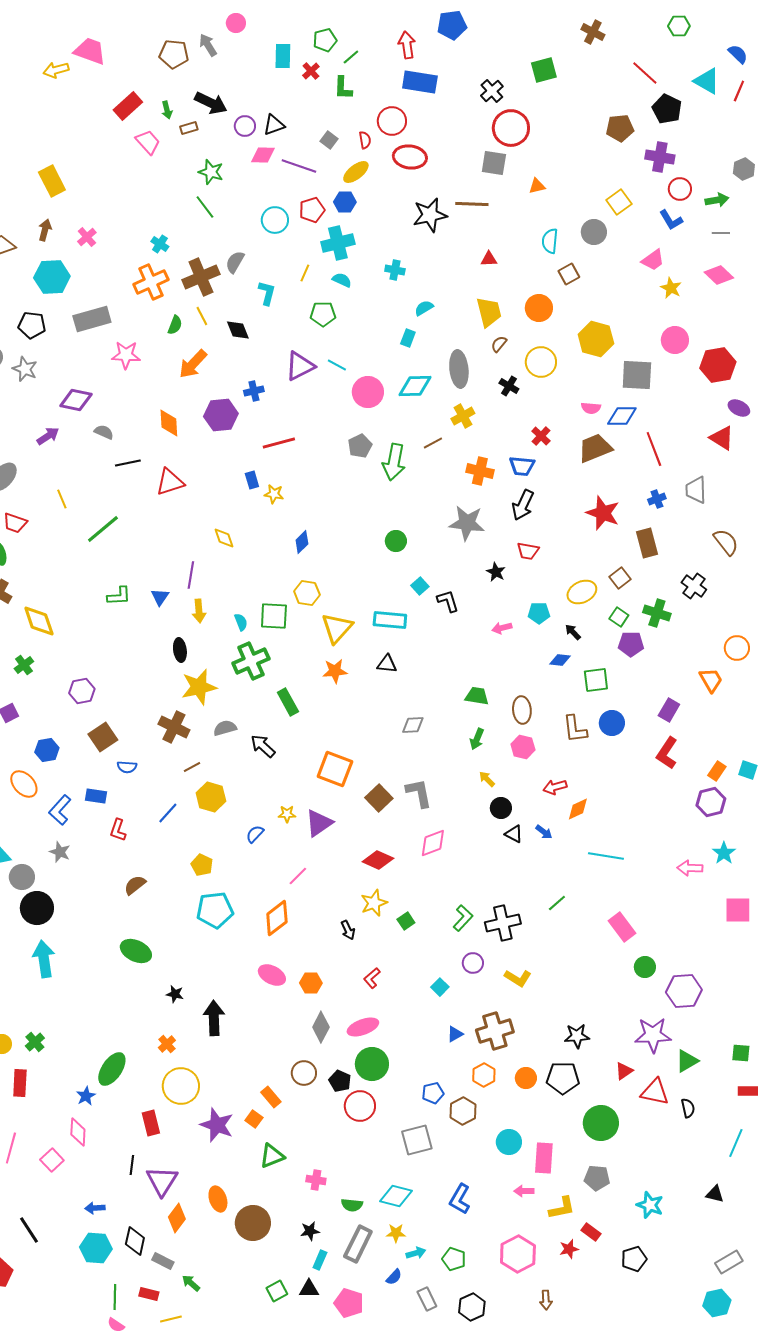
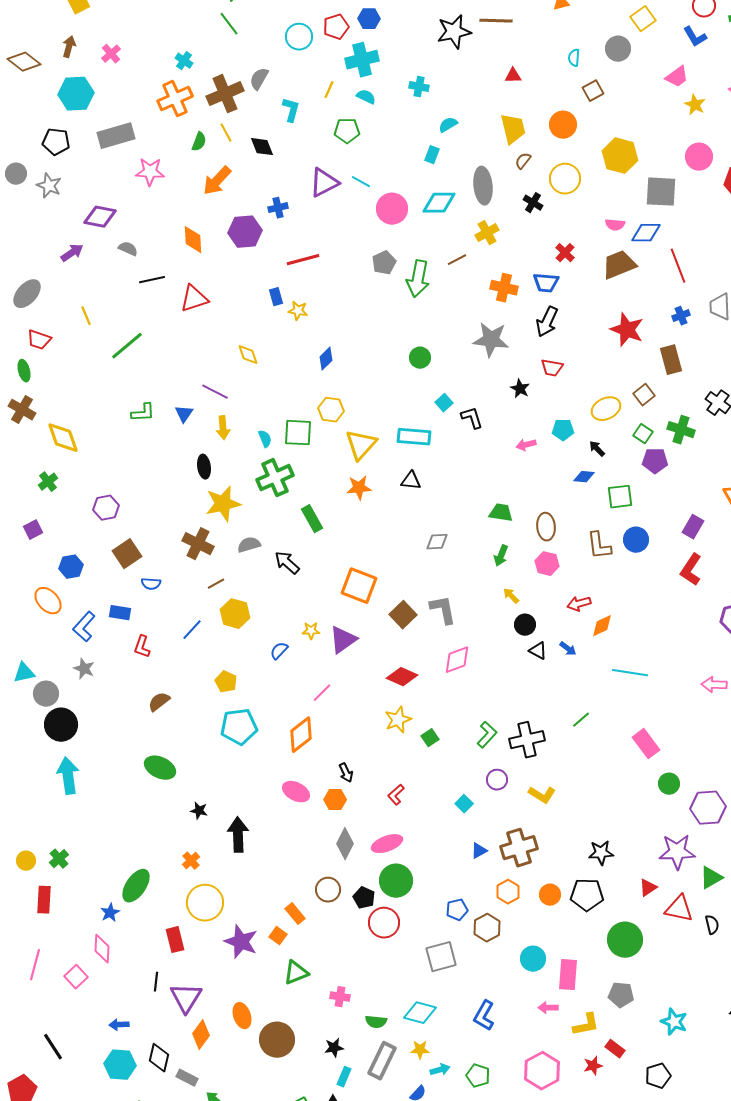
cyan semicircle: (550, 241) -> (574, 58), size x0.7
purple line: (191, 575) -> (215, 392), turned -72
black arrow: (348, 930) -> (346, 773), moved

